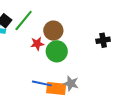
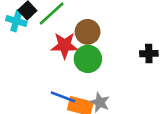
red star: (37, 44) -> (65, 45), size x1.5

